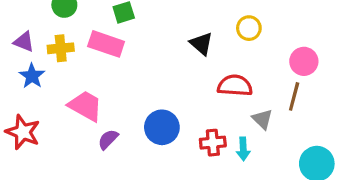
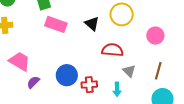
yellow circle: (249, 28) -> (122, 14), size x1.5
pink rectangle: (106, 44) -> (56, 24), moved
brown line: (294, 96) -> (158, 71), moved
red cross: (213, 143) -> (89, 85), moved

